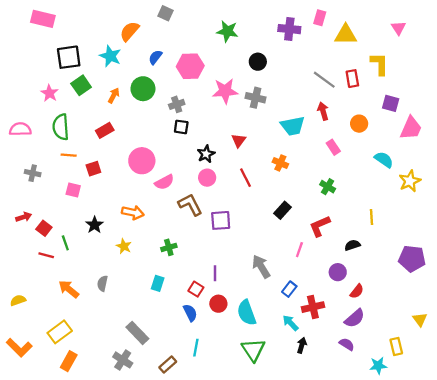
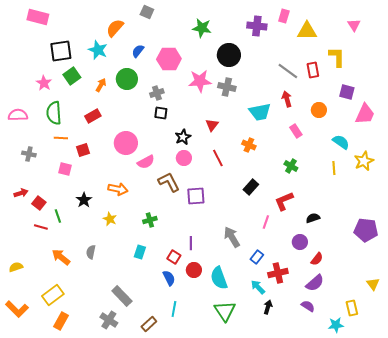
black circle: (258, 62) -> (229, 55), size x1.5
yellow line: (371, 217) -> (334, 168), moved

